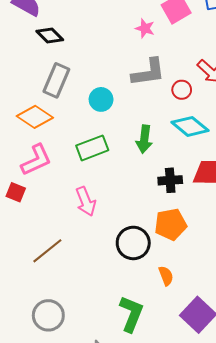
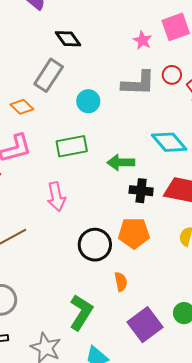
black diamond: (50, 35) -> (68, 39), moved
red circle: (182, 90) -> (172, 75), moved
orange diamond: (35, 117) -> (22, 107), size x0.7
green arrow: (144, 139) -> (121, 163), moved, turned 72

